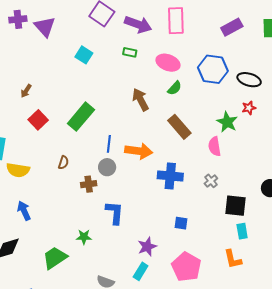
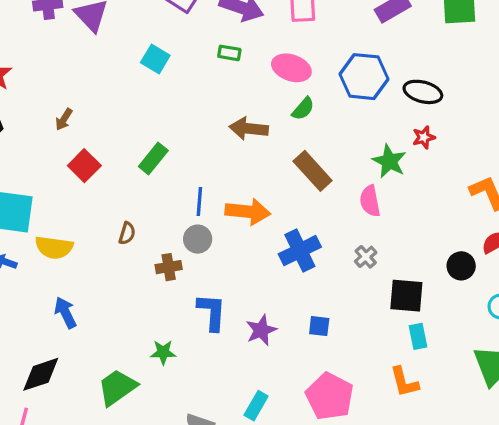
brown arrow: (141, 100) -> (249, 129), turned -55
green rectangle: (81, 117) -> (153, 158), size x0.7
blue cross: (170, 176) -> (300, 251), turned -30
purple star: (147, 247) -> (261, 330), moved

